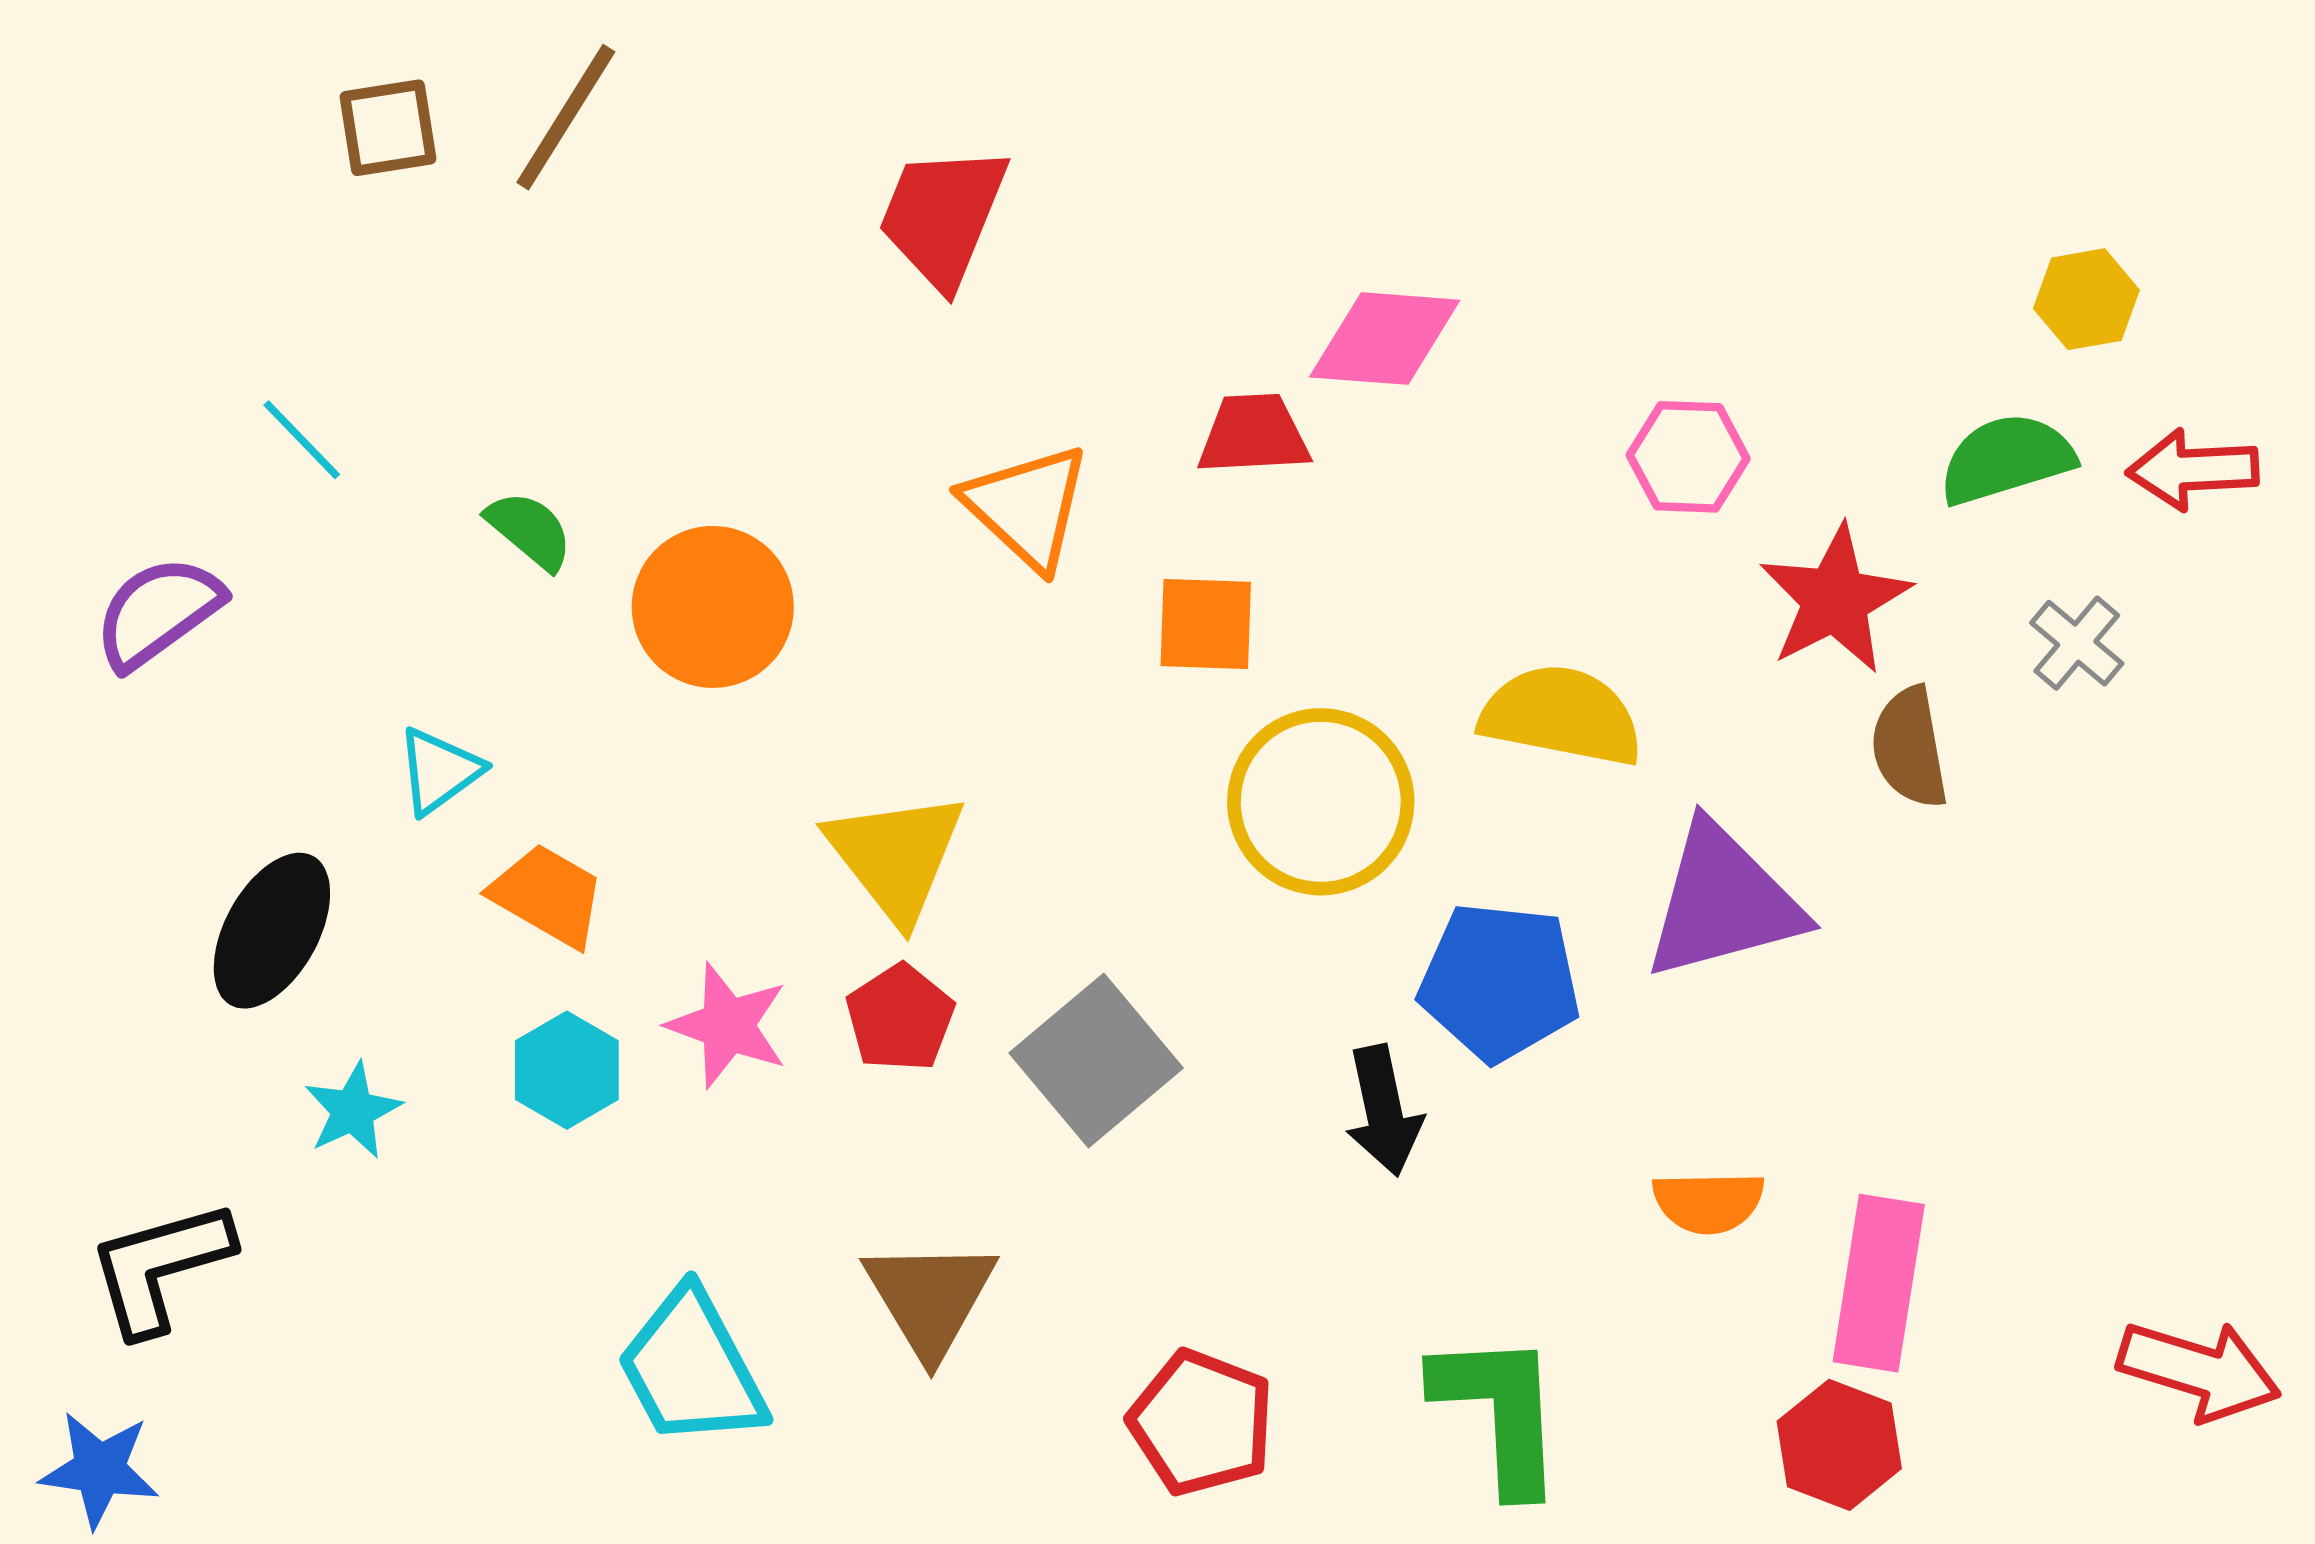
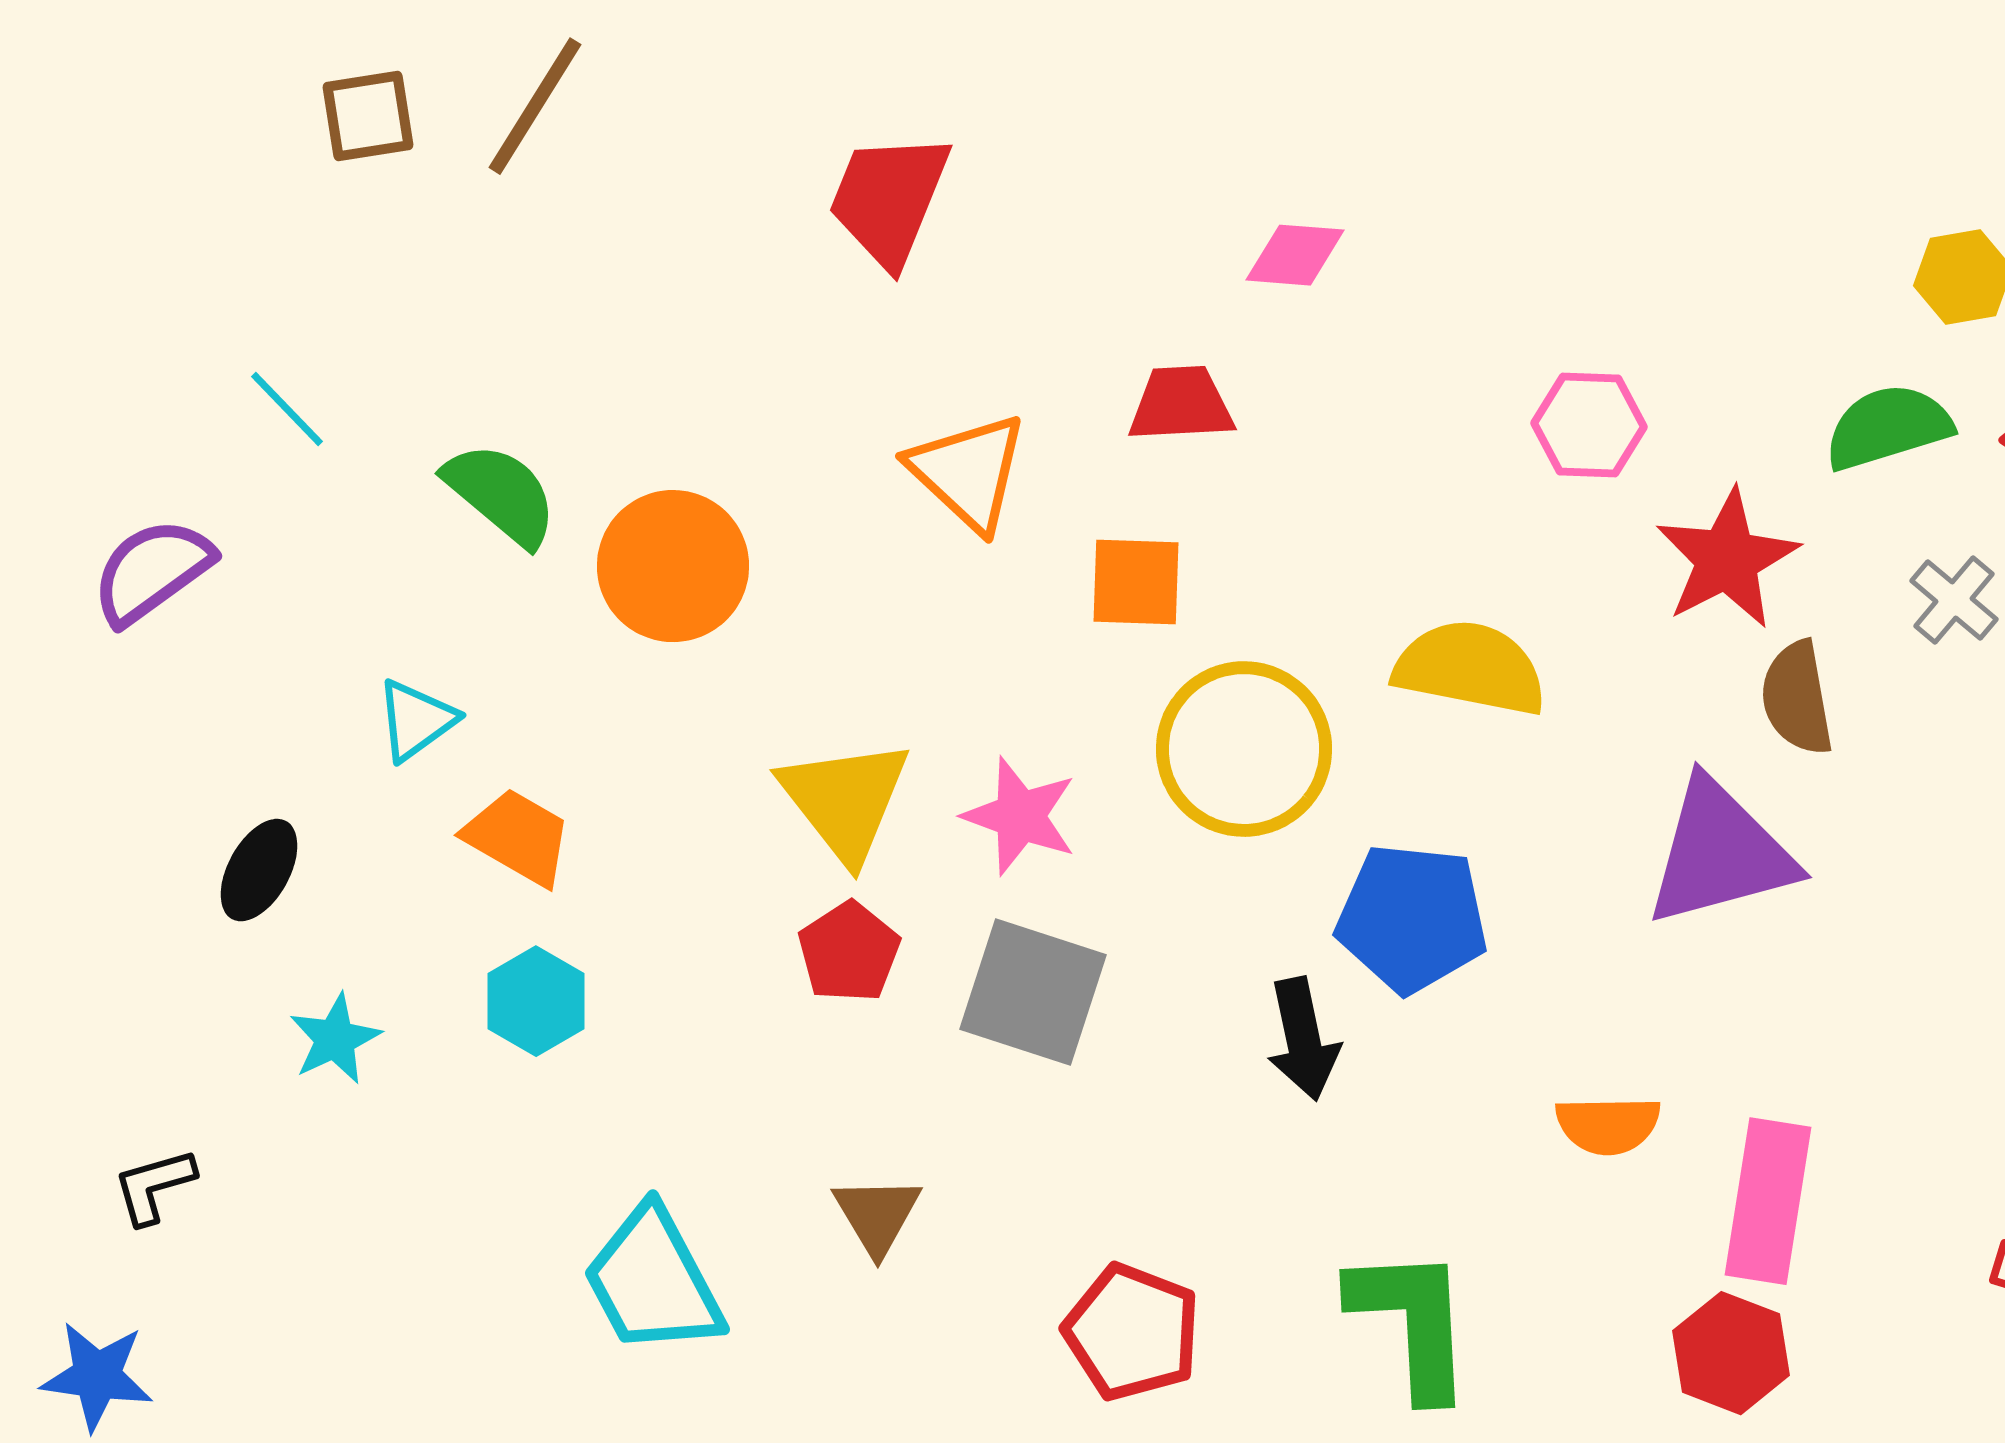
pink diamond: (1385, 339) -> (1295, 255), moved, size x0.7
green semicircle: (530, 530) -> (501, 494), size x1.4
purple triangle: (1723, 902) -> (1720, 853), moved
black ellipse: (272, 931) -> (259, 870), size x0.7
pink star: (728, 1025) -> (1020, 816), moved
gray square: (1096, 1061) -> (1033, 992), turned -32
black L-shape: (160, 1267) -> (154, 1186), size x0.6
brown triangle: (930, 1298) -> (877, 1215), size x0.7

